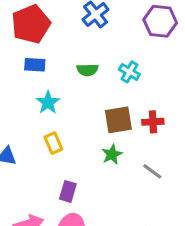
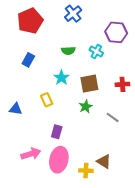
purple hexagon: (160, 21) -> (116, 32), moved
blue rectangle: (35, 65) -> (28, 60), moved, turned -64
cyan star: (48, 102) -> (61, 78), moved
red cross: (153, 122) -> (122, 84), moved

